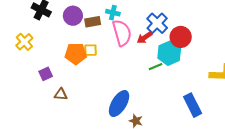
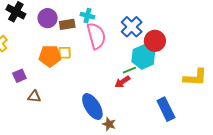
red arrow: (145, 38) -> (122, 82), moved
blue ellipse: (119, 103) -> (92, 107), turned -64

